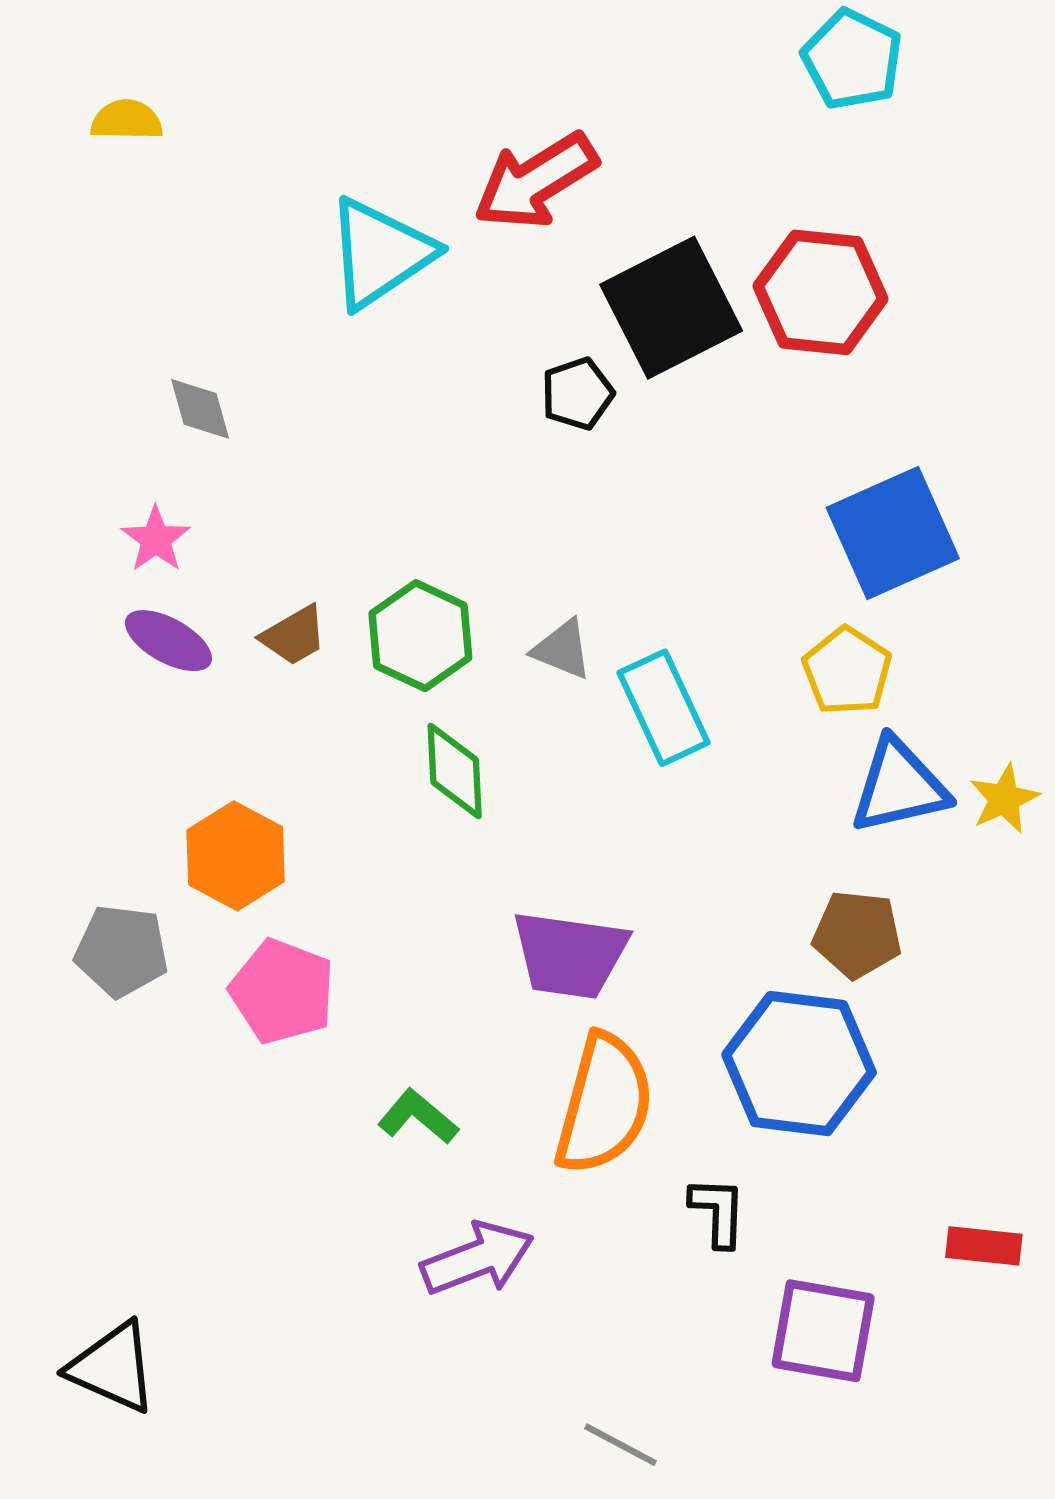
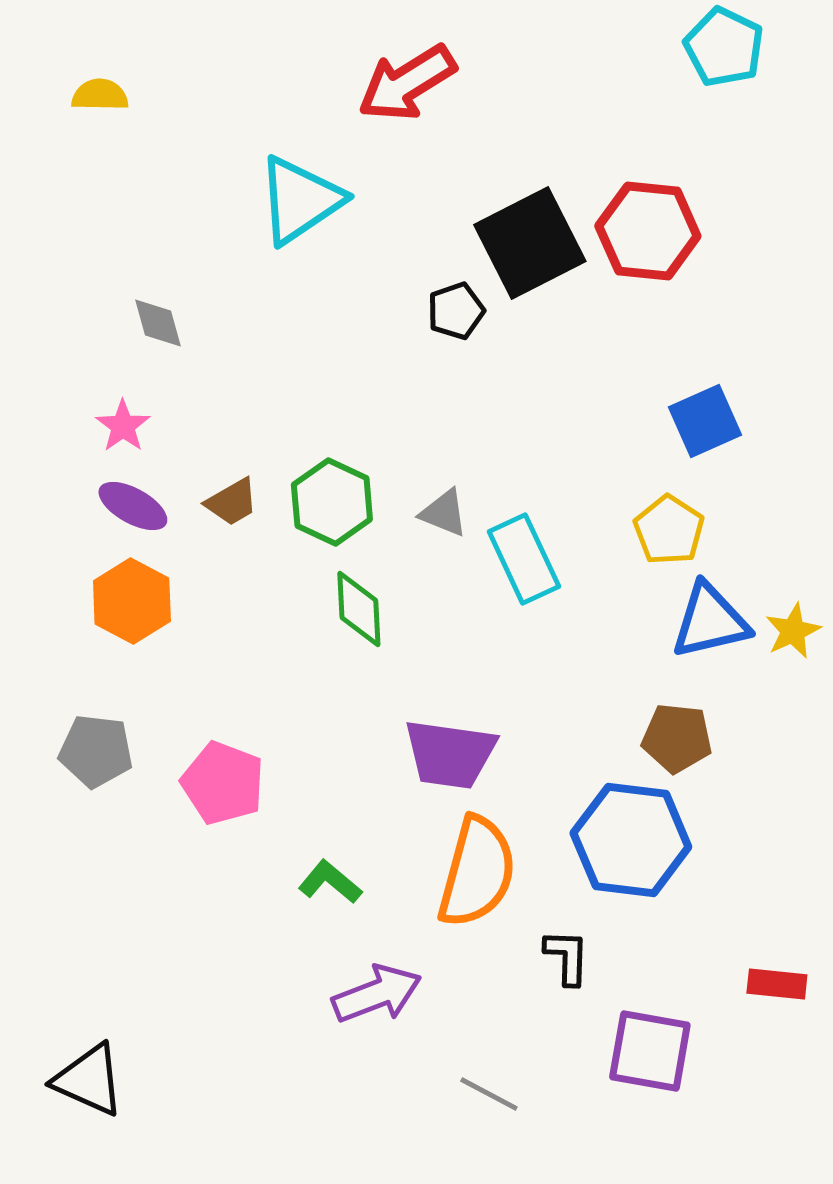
cyan pentagon: (852, 59) -> (724, 47), moved
red arrow: (536, 181) -> (407, 83), moved
blue square: (893, 533) -> (705, 421), size x0.7
orange hexagon: (236, 856) -> (132, 601), moved
gray line: (620, 1445) -> (489, 1094), moved

